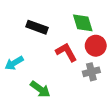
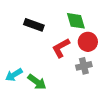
red L-shape: (66, 52) -> (61, 48), turned -90
cyan arrow: (14, 63) -> (14, 75), moved

